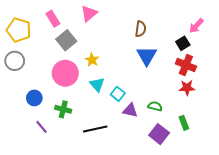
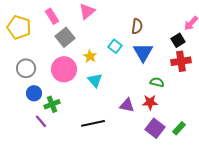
gray circle: (15, 61) -> (26, 68), moved
red cross: (186, 65) -> (181, 61), turned -30
red star: (187, 88) -> (150, 102), moved
cyan square: (118, 94) -> (115, 46), moved
green semicircle: (155, 106) -> (157, 82), moved
green cross: (63, 109) -> (52, 104), moved, turned -35
green rectangle: (184, 123) -> (179, 128), moved, turned 64

